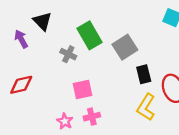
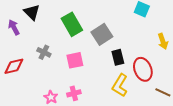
gray cross: (68, 54) -> (44, 52), moved
pink square: (82, 89) -> (75, 60), moved

